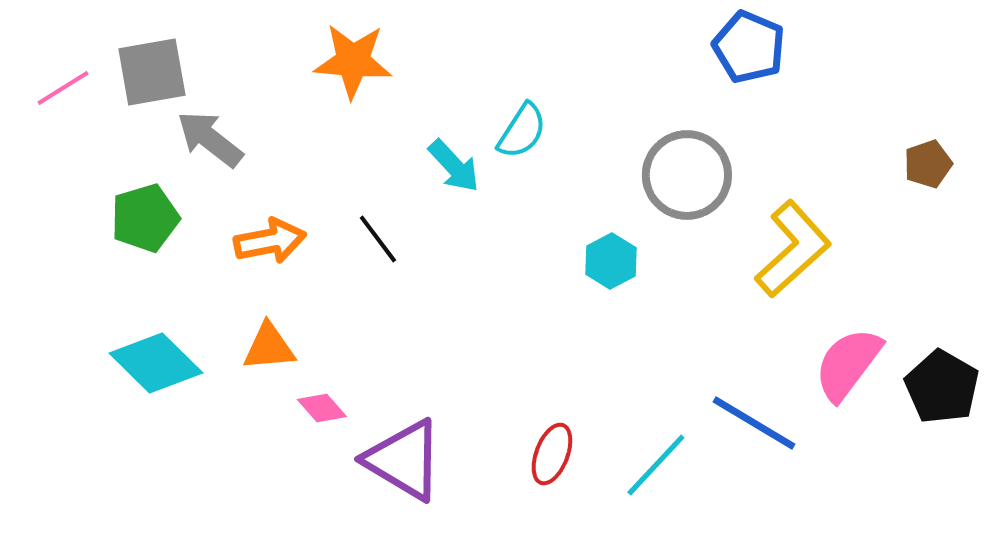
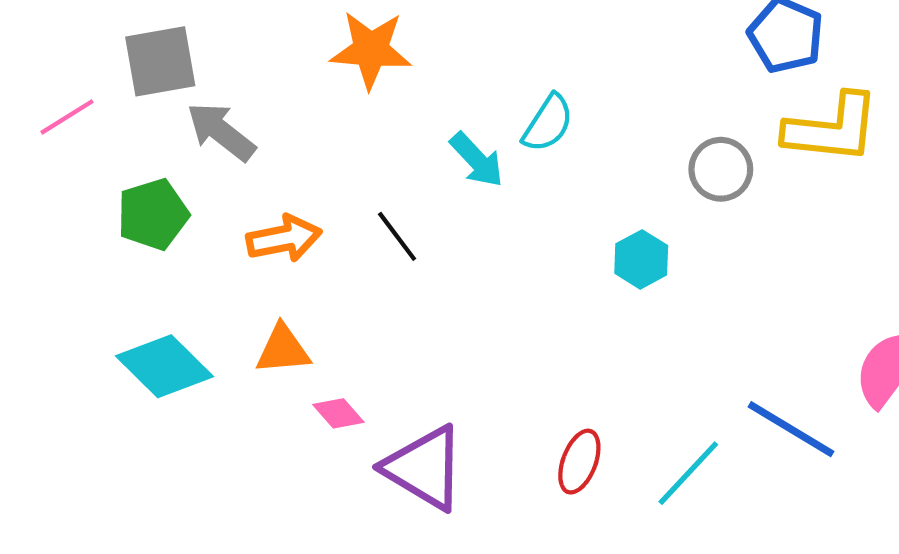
pink line: (63, 88) -> (67, 117), moved
gray circle: (687, 175) -> (721, 169), size x0.7
yellow L-shape: (793, 249) -> (832, 128), moved, turned 48

